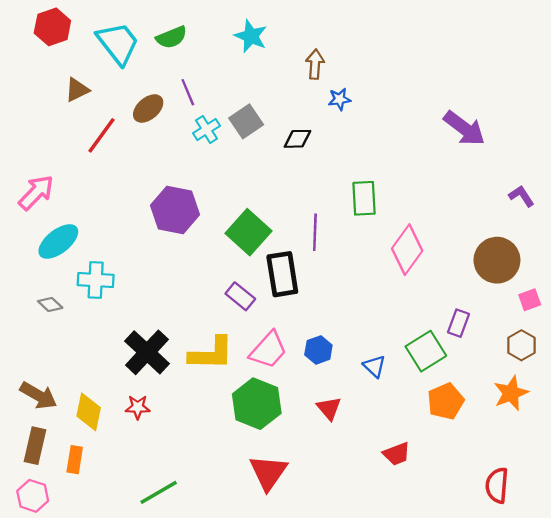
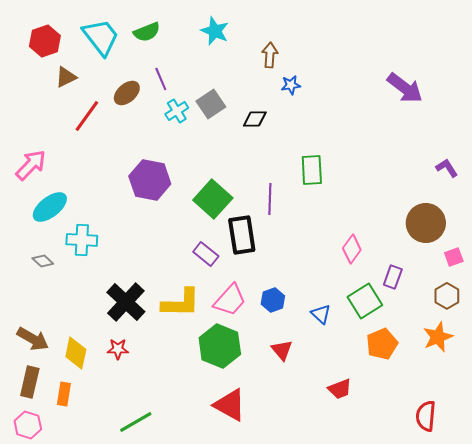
red hexagon: (52, 27) -> (45, 41), moved
purple arrow: (464, 128) -> (405, 88), moved
pink diamond: (407, 250) -> (352, 249), moved, size x0.7
red triangle: (268, 472) -> (230, 405), turned -36

